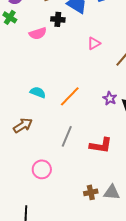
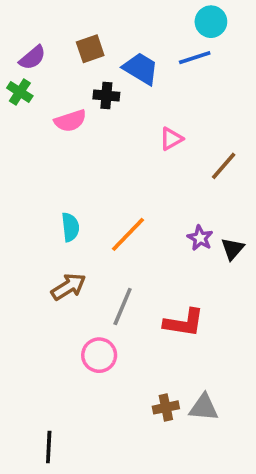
cyan semicircle: (38, 92) -> (70, 227), turned 63
brown arrow: (23, 125) -> (69, 287), moved
pink circle: (42, 169) -> (99, 355), moved

